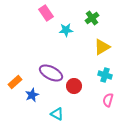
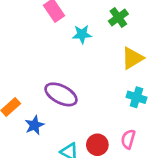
red circle: (74, 86) -> (97, 145), moved
pink semicircle: (108, 100) -> (128, 139), moved

